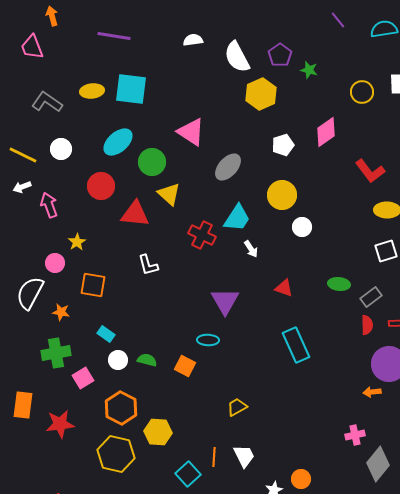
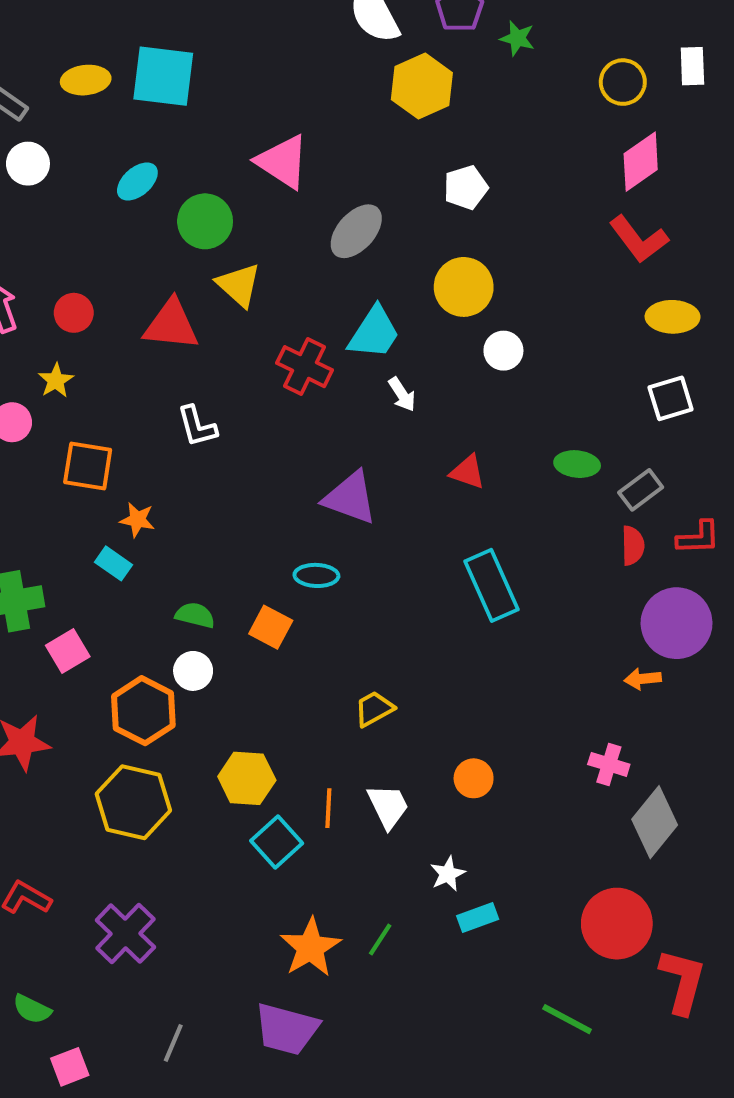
pink diamond: (326, 132) -> (641, 162), moved
cyan ellipse: (118, 142) -> (137, 182), size x0.7
white circle: (61, 149) -> (28, 164), moved
red circle: (101, 186) -> (74, 313), moved, size x0.7
purple triangle: (225, 301) -> (350, 498), turned -40
orange star: (61, 312) -> (137, 520), moved
white circle: (118, 360) -> (193, 671), moved
yellow hexagon: (158, 432) -> (247, 778), moved
pink cross: (355, 435) -> (609, 764), turned 30
orange circle: (301, 479) -> (474, 778), moved

